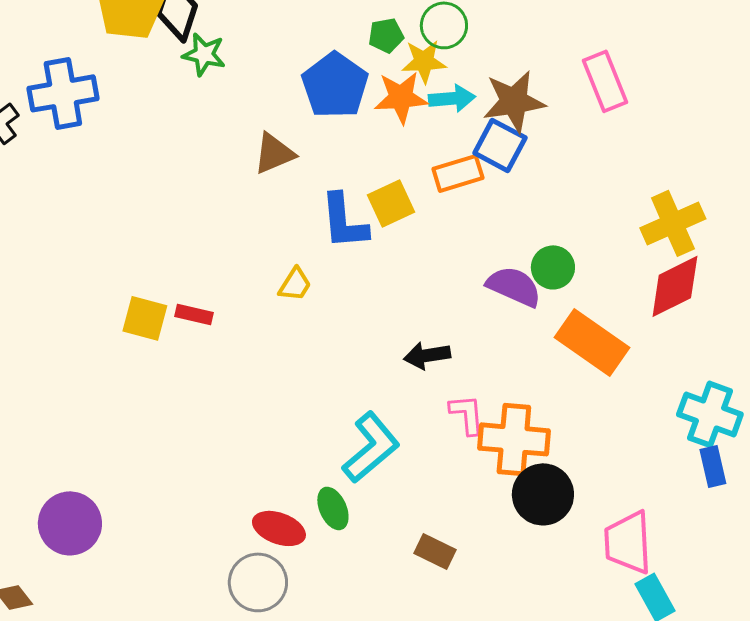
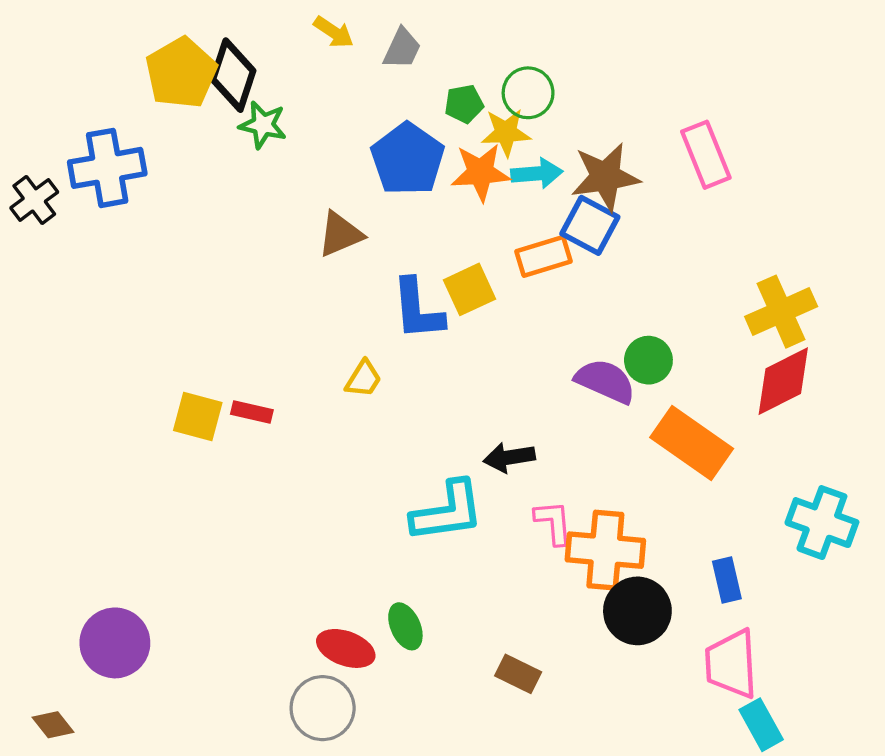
cyan L-shape: (371, 447) -> (447, 511), moved, turned 32
blue rectangle: (713, 466) -> (727, 580), moved

